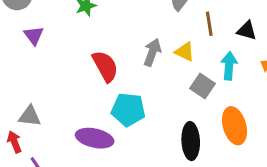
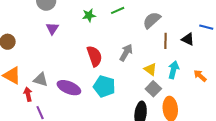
black triangle: (247, 31) -> (188, 39), moved
yellow triangle: (185, 52) -> (150, 69), moved
gray square: (203, 86) -> (153, 89), moved
purple ellipse: (95, 138) -> (69, 88), moved

